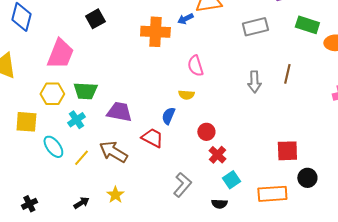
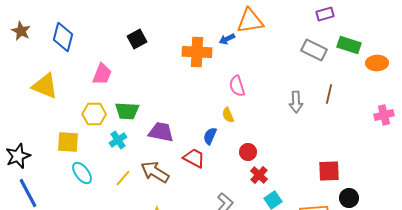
gray rectangle: (255, 27) -> (314, 50), moved, turned 40
pink trapezoid: (60, 54) -> (102, 74), size x0.7
yellow semicircle: (186, 95) -> (228, 115), turned 63
cyan ellipse: (53, 147) -> (82, 173), moved

